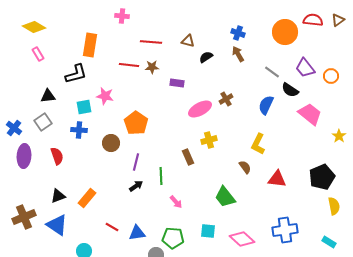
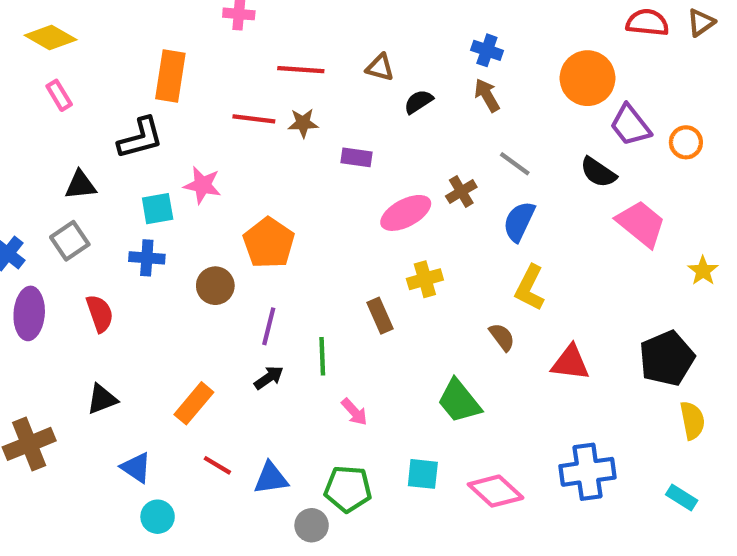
orange circle: (285, 32) -> (588, 78), moved
gray line: (272, 72) -> (515, 164), moved
blue semicircle: (266, 105) -> (519, 221), moved
orange rectangle: (87, 198) -> (194, 403), moved
blue triangle: (57, 225) -> (136, 467), moved, size x0.7

